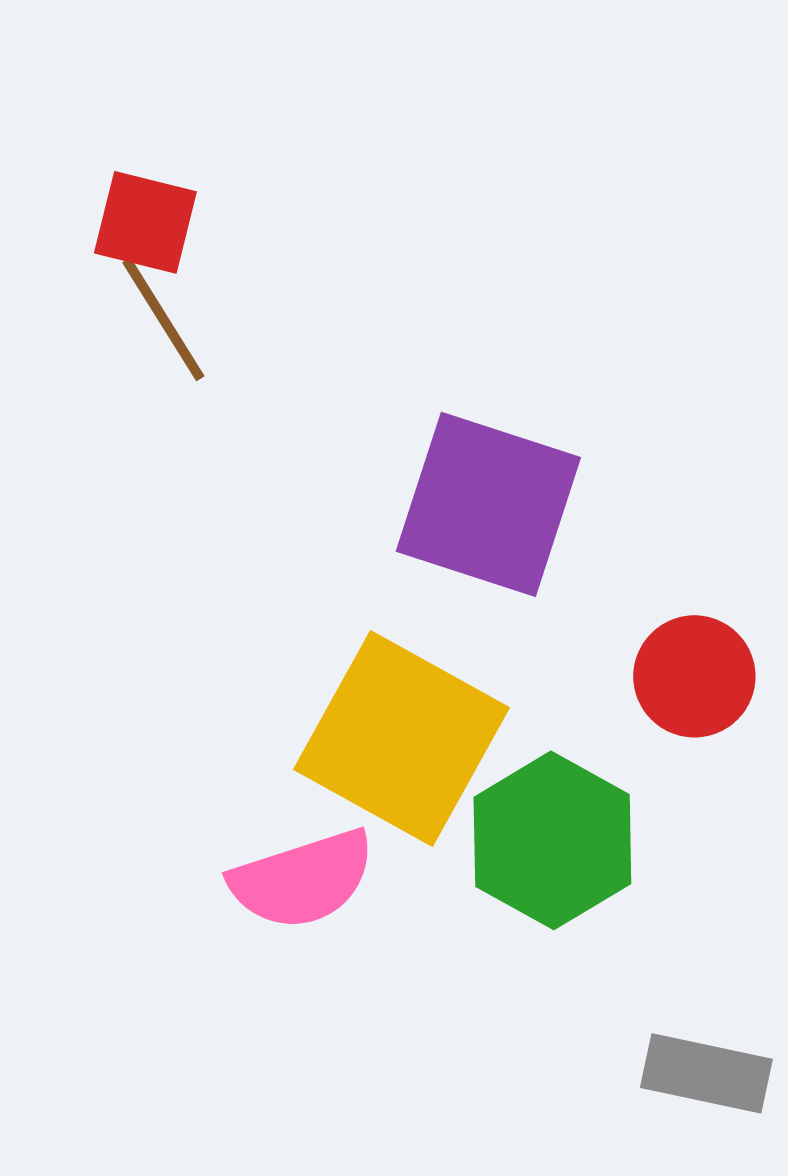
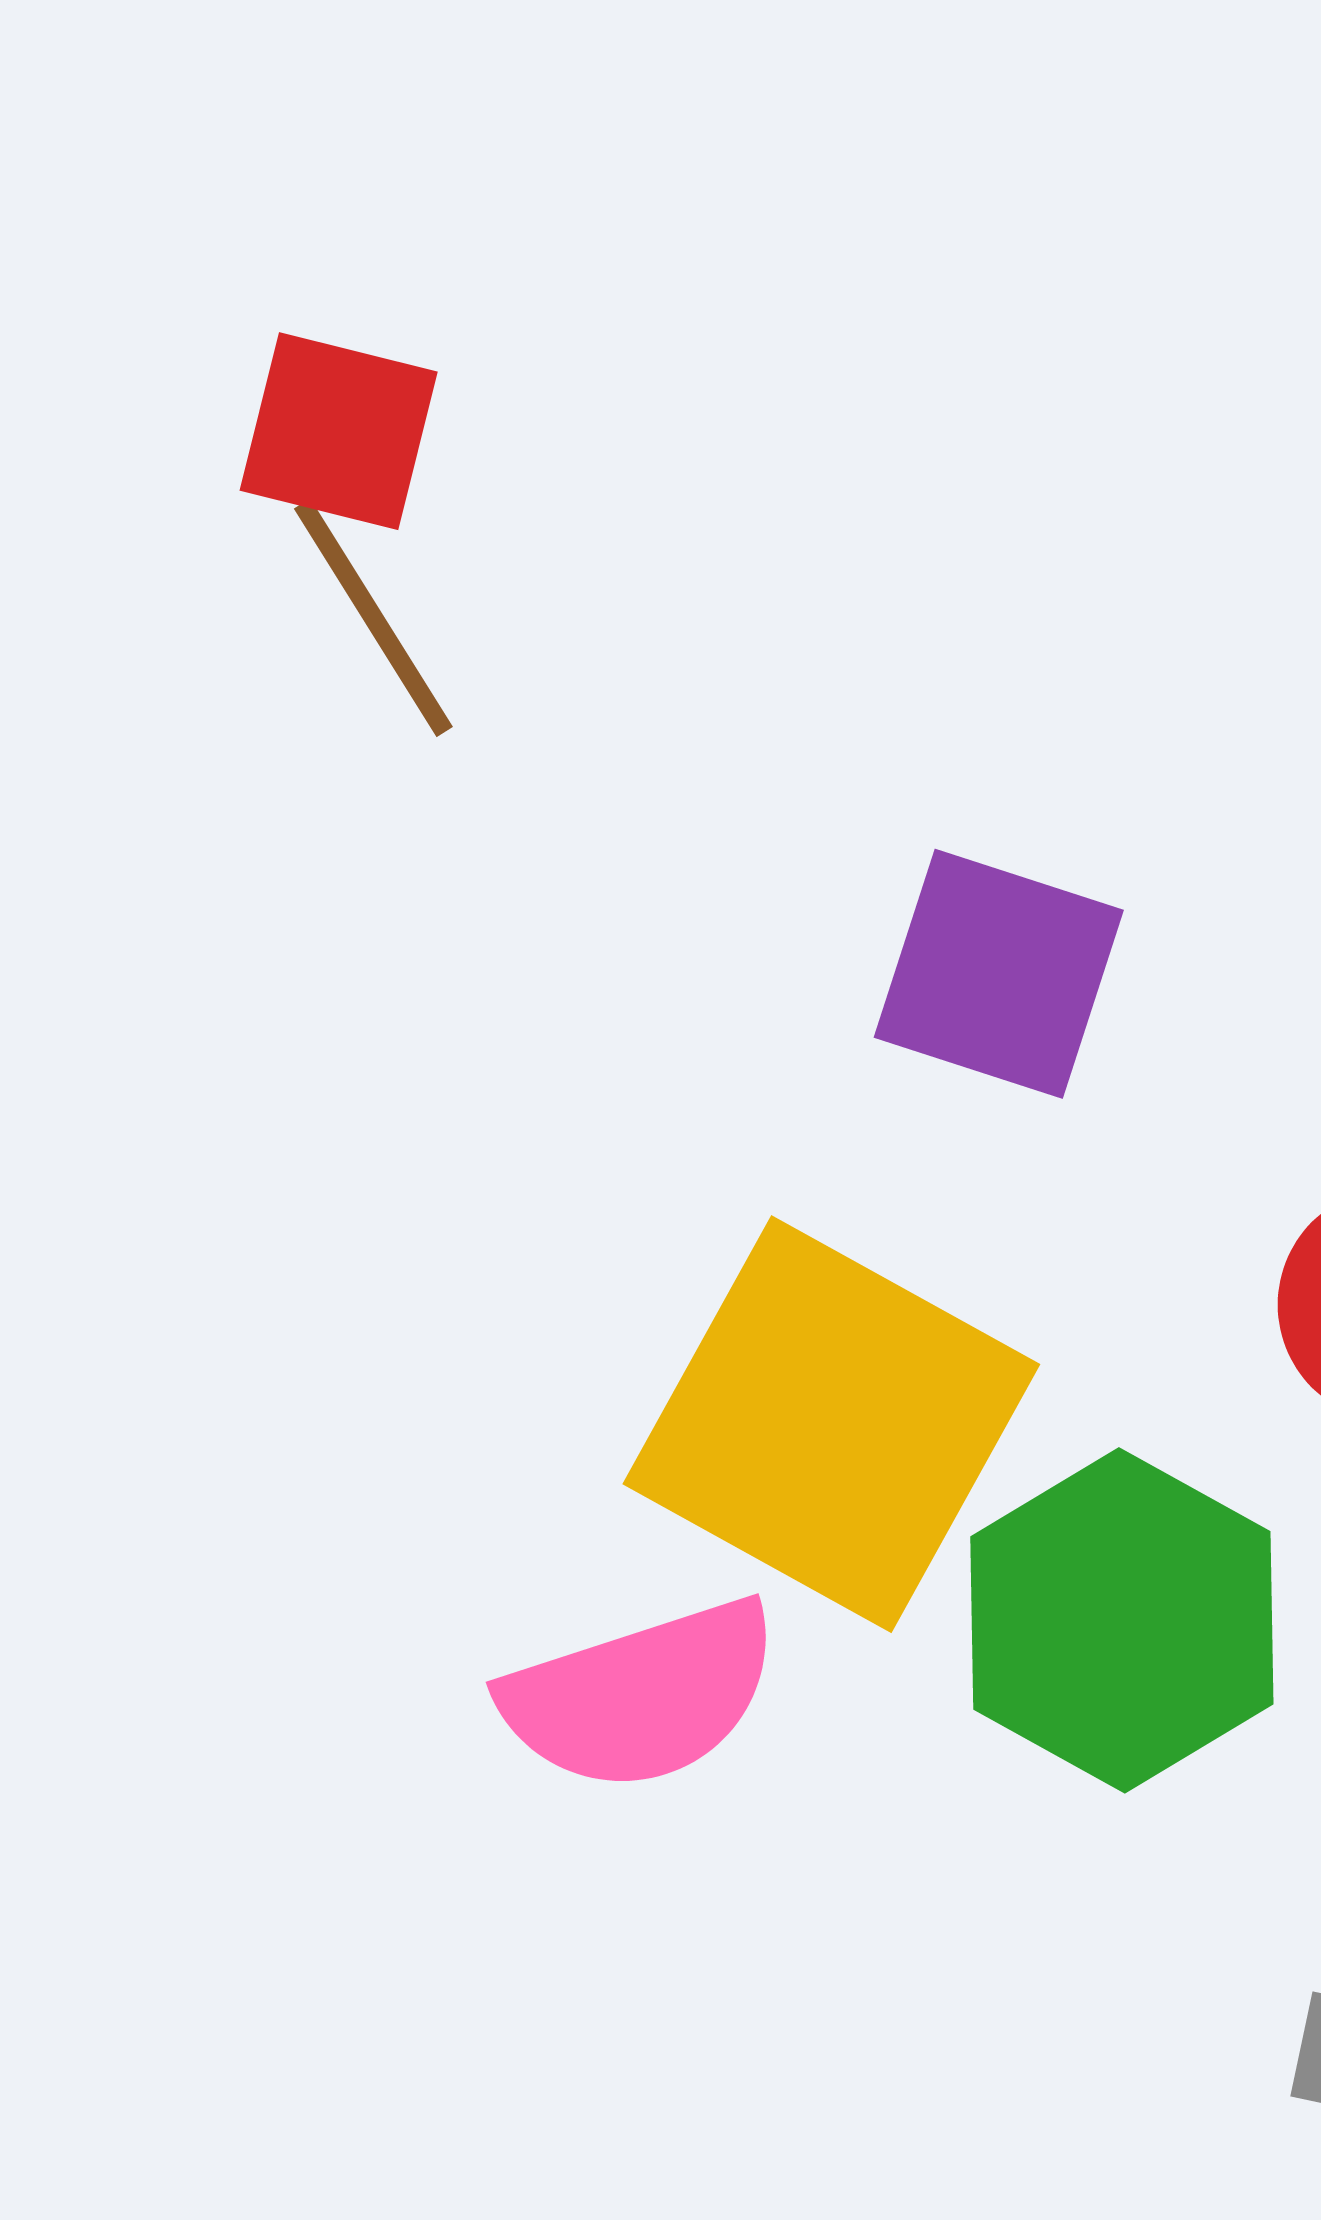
purple square: (488, 504) -> (999, 974), size x0.7

